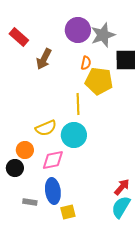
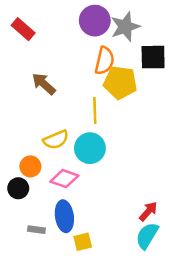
brown arrow: (44, 59) -> (44, 84), moved, turned 105
orange semicircle: (86, 63) -> (105, 61), size x1.6
pink diamond: (53, 160) -> (64, 179), turned 30

